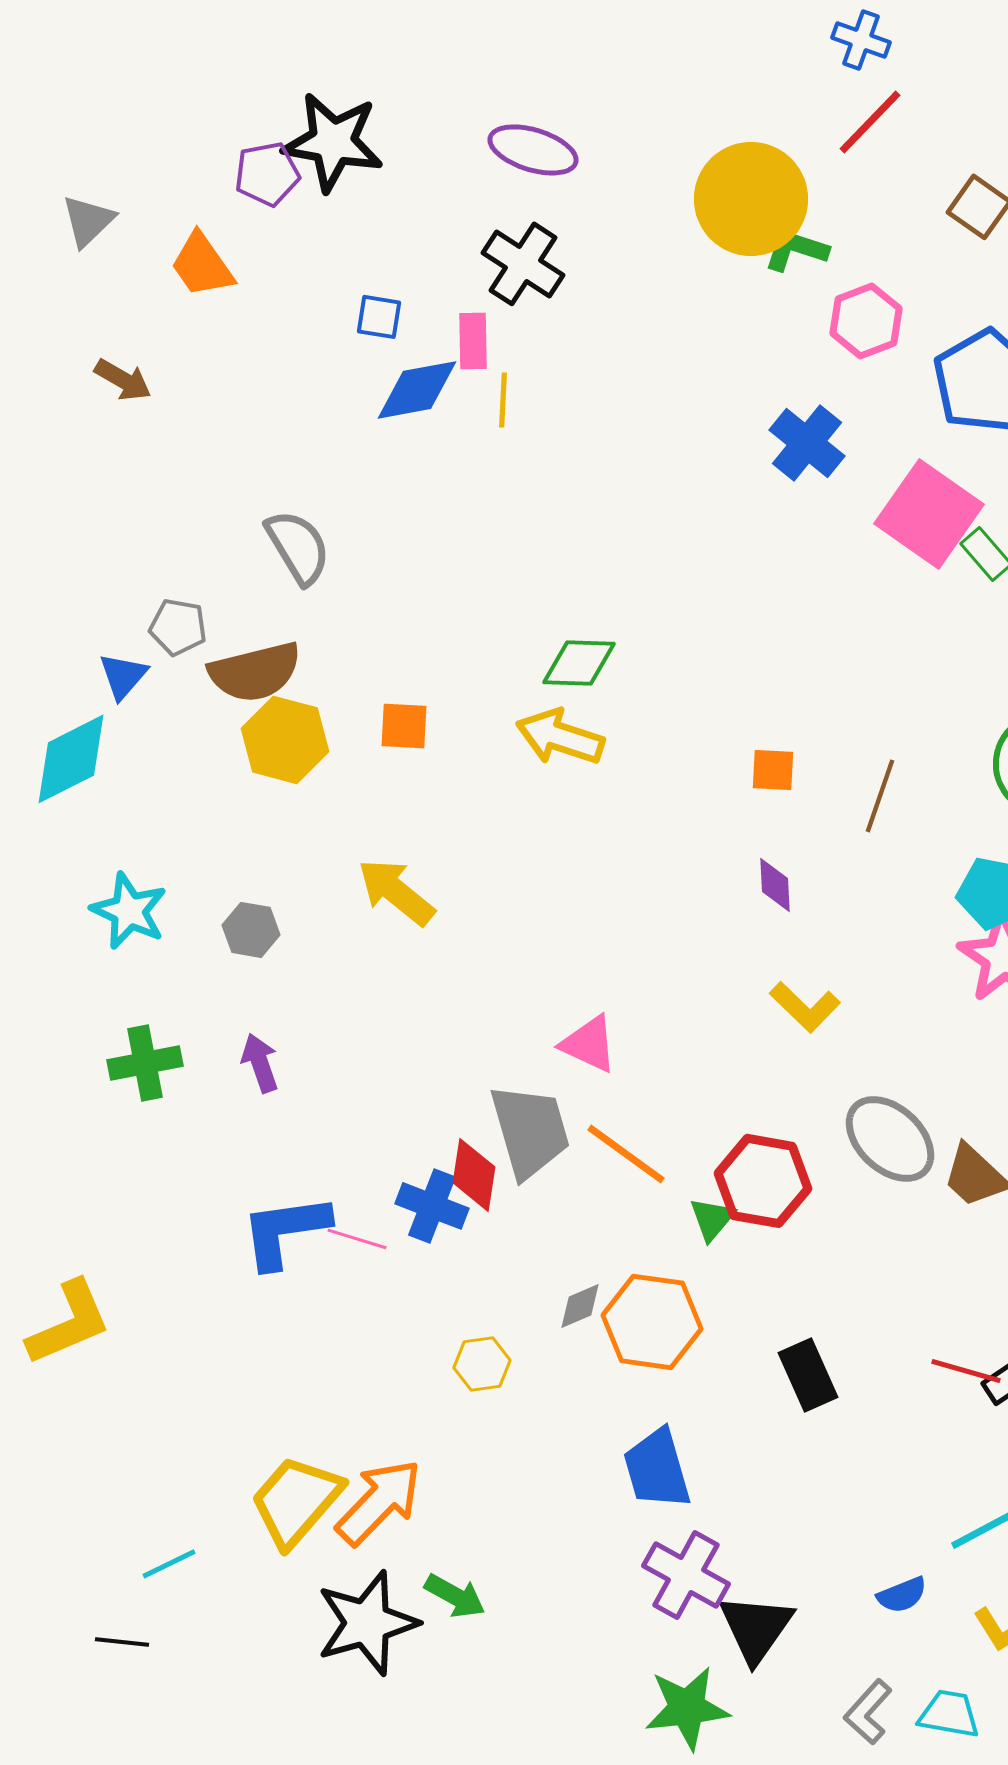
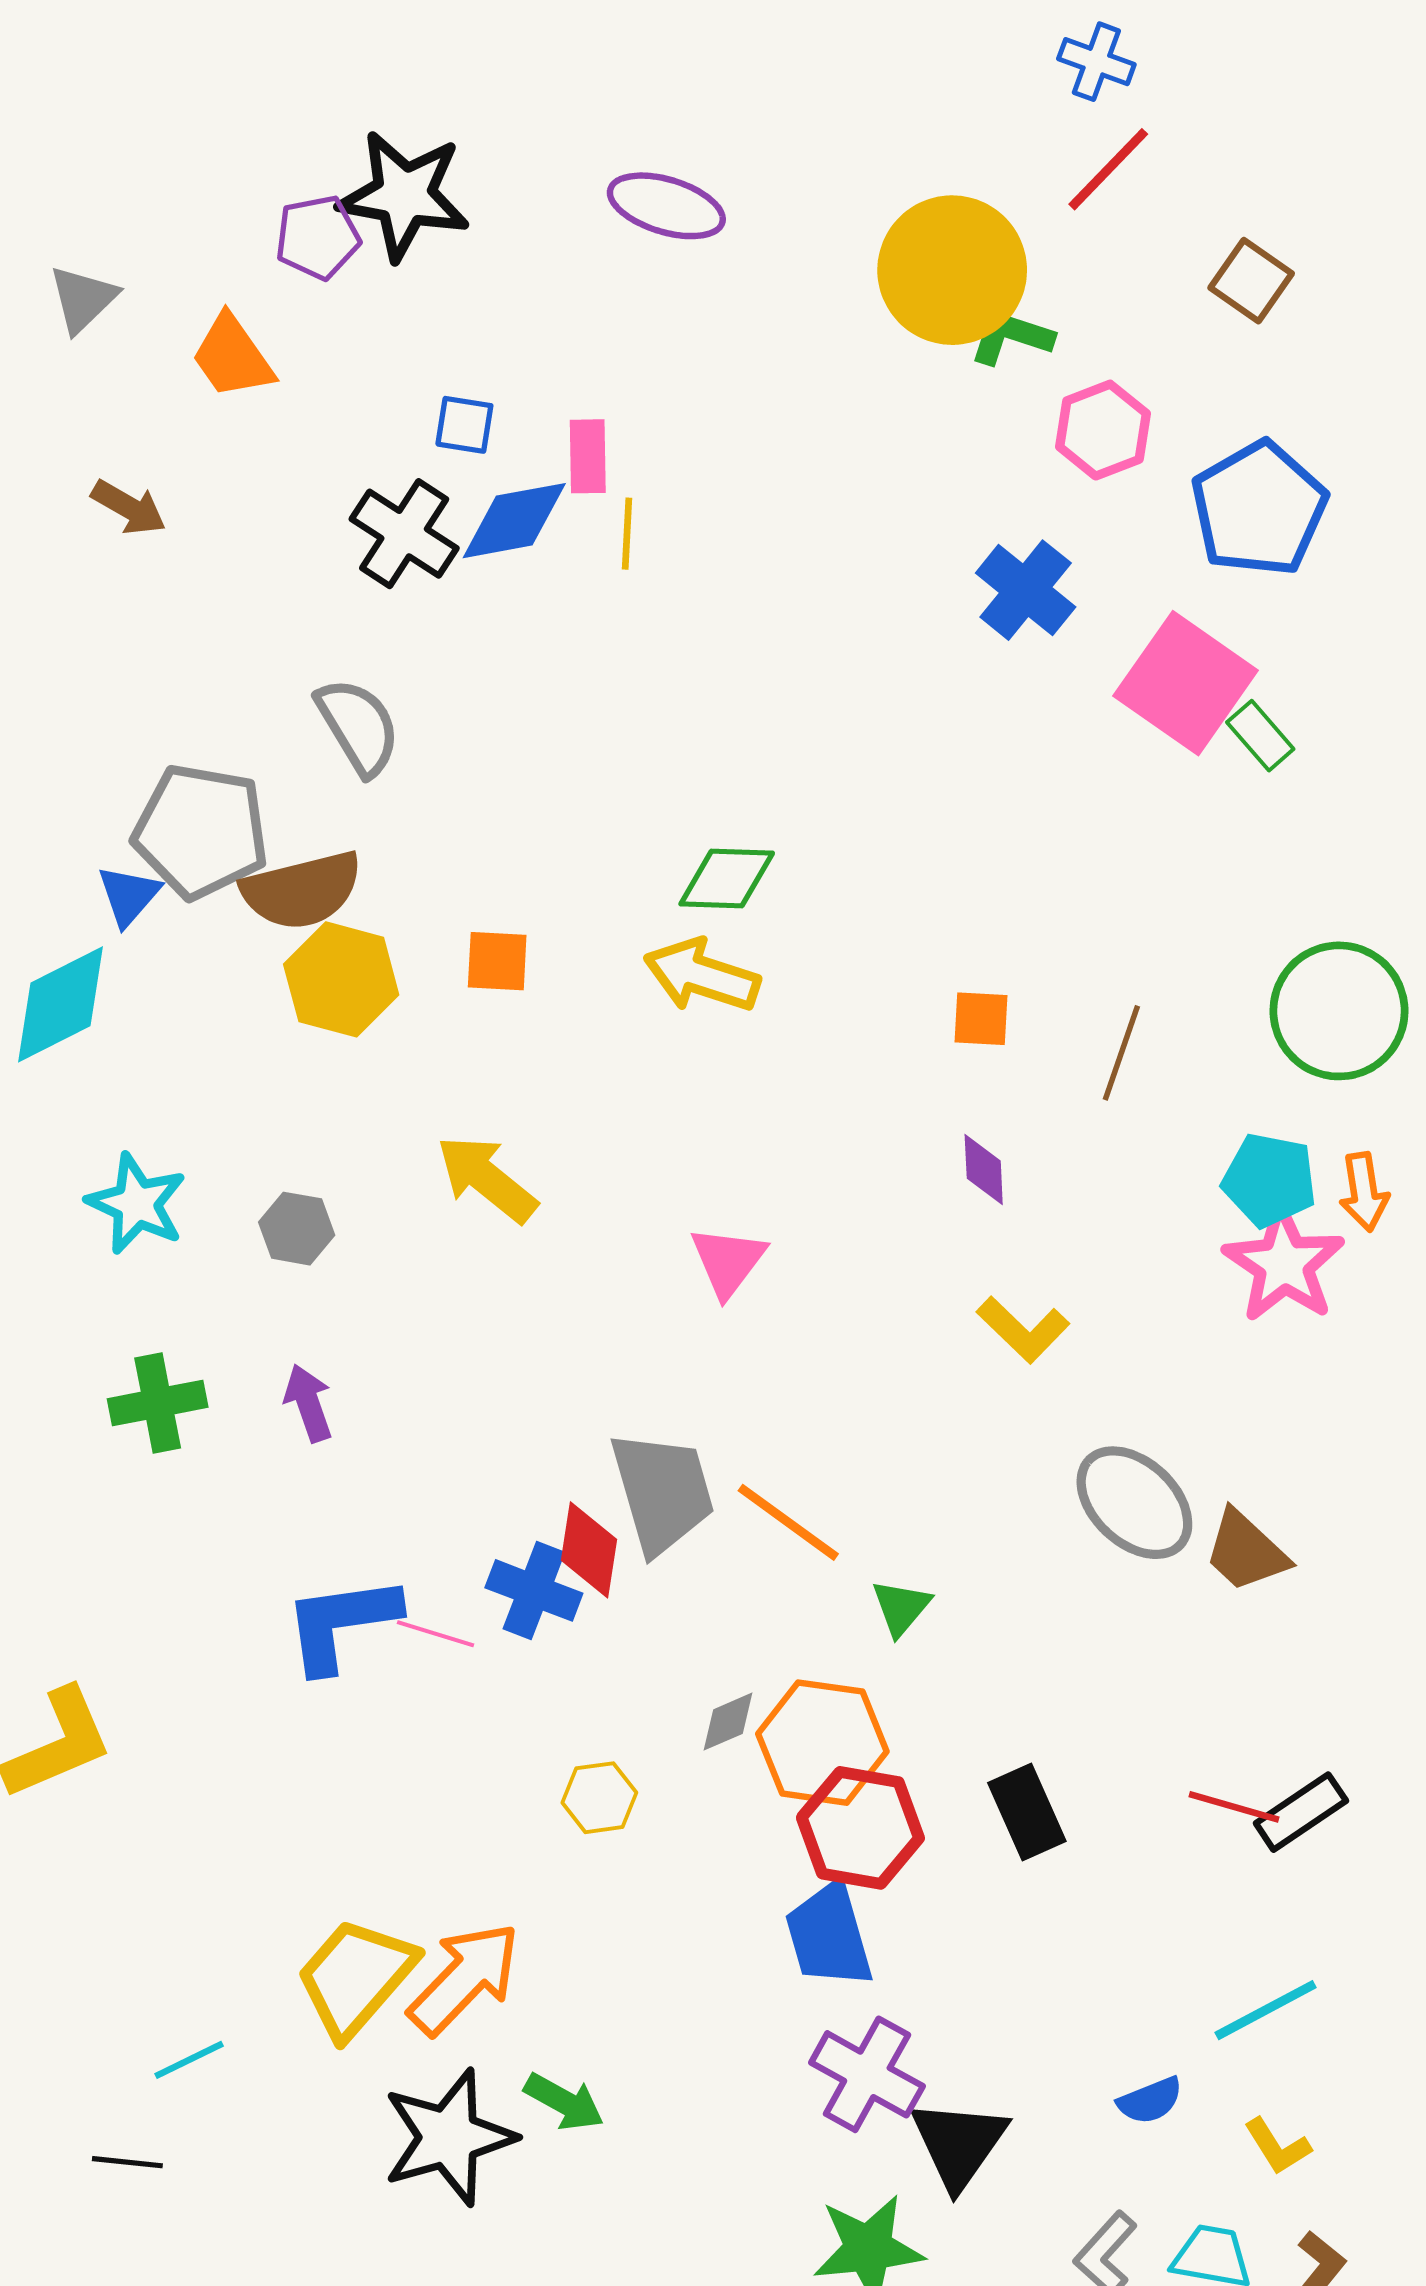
black cross: (523, 264) -> (404, 534), moved
gray pentagon: (178, 627) -> (201, 831), size x1.8
pink triangle: (589, 1044) -> (728, 1261), moved, turned 42
red hexagon: (763, 1181) -> (860, 1828), moved

